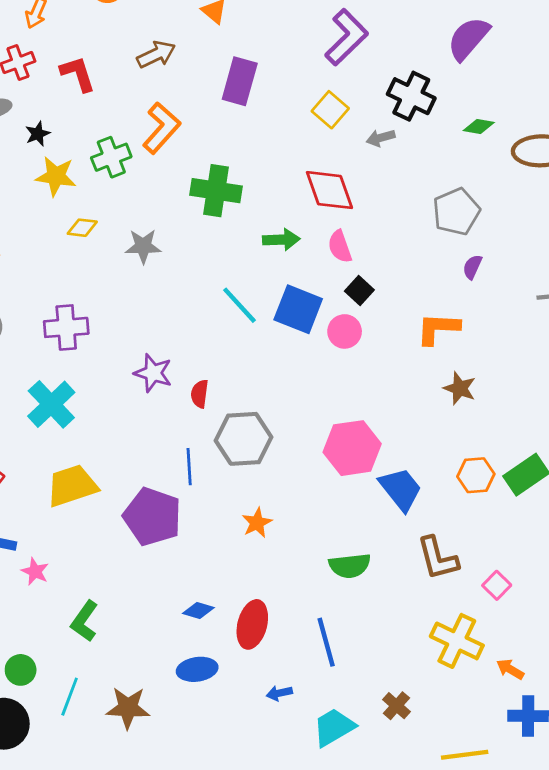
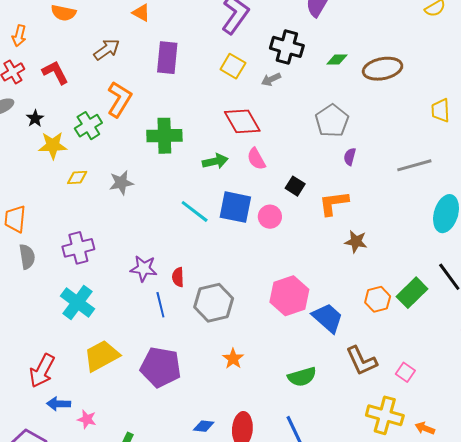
black square: (359, 290) -> (295, 186), moved
blue line: (189, 467) -> (160, 305), moved

